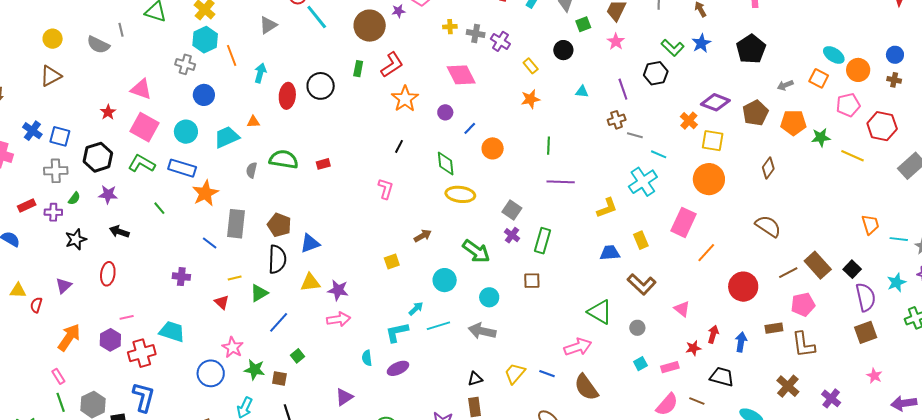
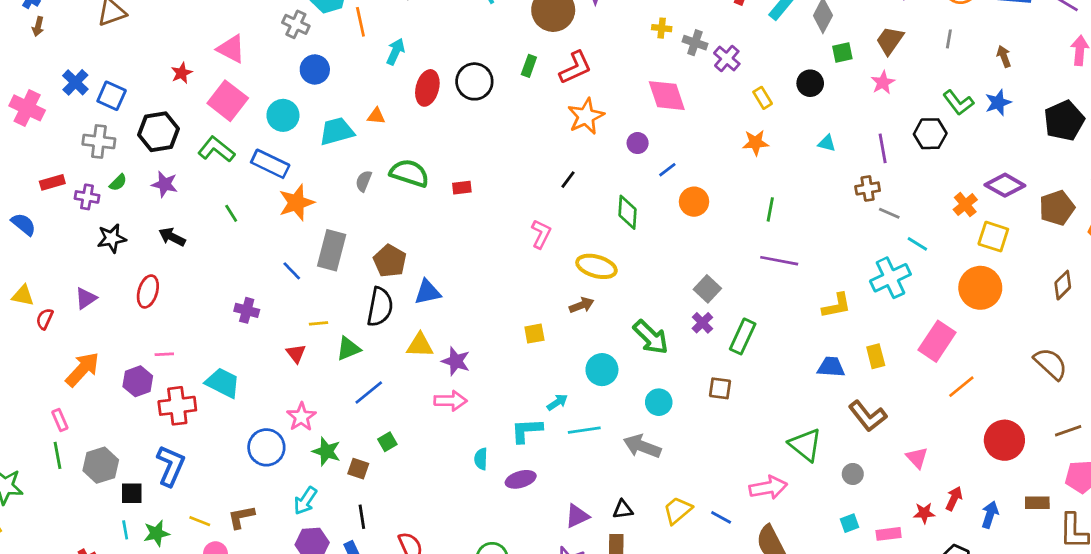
yellow ellipse: (460, 194) -> (596, 266), moved
purple triangle: (344, 397) -> (577, 516), moved

